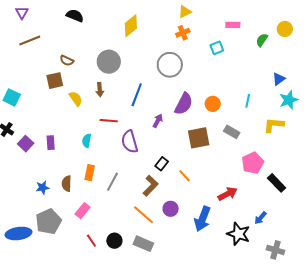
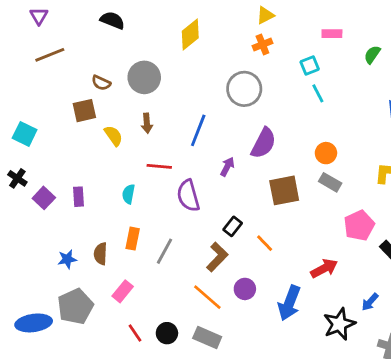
gray circle: (109, 62) -> (144, 77), moved
cyan line: (248, 101) -> (318, 93), moved, turned -40
orange circle: (213, 104) -> (326, 153), moved
black star: (238, 234) -> (339, 324), turned 30

